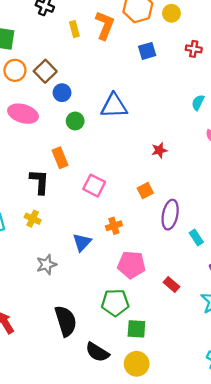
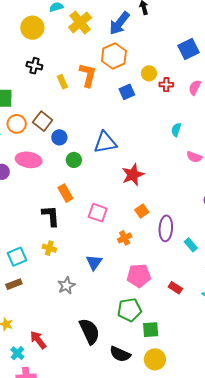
yellow circle: (171, 13) -> (149, 73), moved
red star: (159, 150) -> (133, 175), moved, size x1.6
orange cross: (114, 226) -> (125, 238), moved

